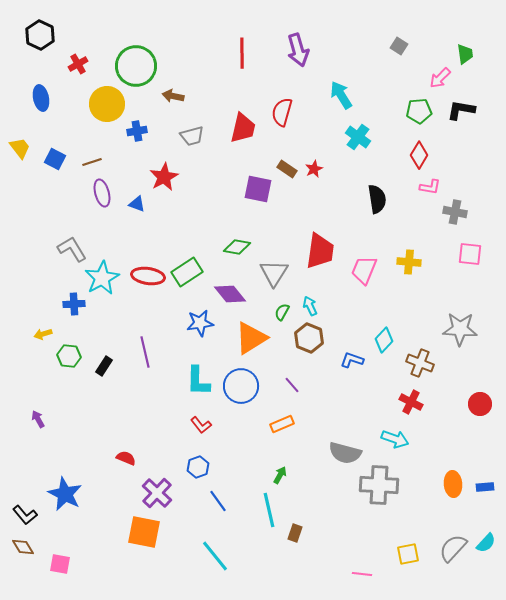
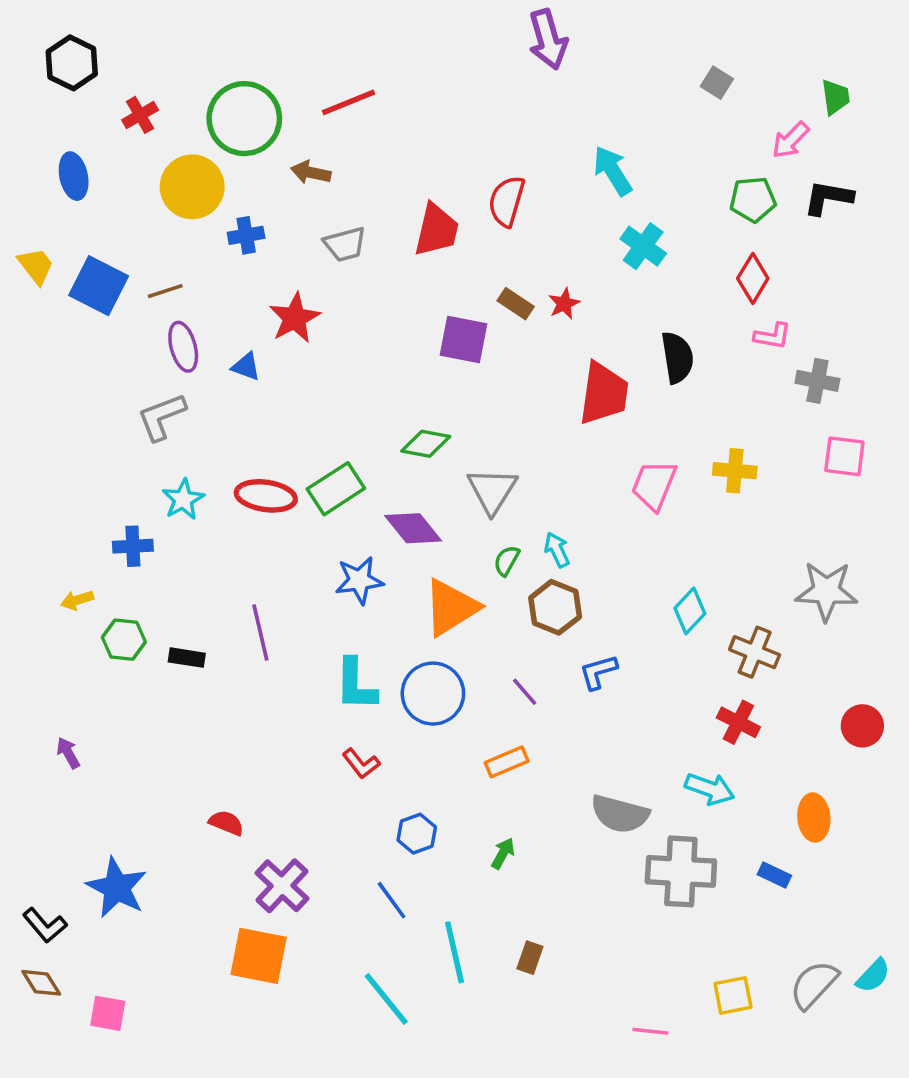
purple arrow: (298, 50) -> (548, 39), moved
red line: (242, 53) -> (348, 102), moved, turned 68
blue square: (55, 159) -> (99, 286), size x1.5
gray L-shape: (72, 249) -> (162, 417), moved, turned -80
red trapezoid: (320, 251) -> (604, 393), moved
cyan star: (102, 278) -> (183, 499), size x0.7
blue L-shape: (352, 360) -> (598, 672), moved, turned -35
black rectangle: (104, 366) -> (187, 658), turned 66
blue hexagon: (198, 467) -> (417, 834), moved
orange ellipse: (453, 484) -> (814, 818), moved
blue rectangle: (485, 487) -> (774, 875), moved, turned 30
cyan line: (269, 510) -> (454, 952), moved

